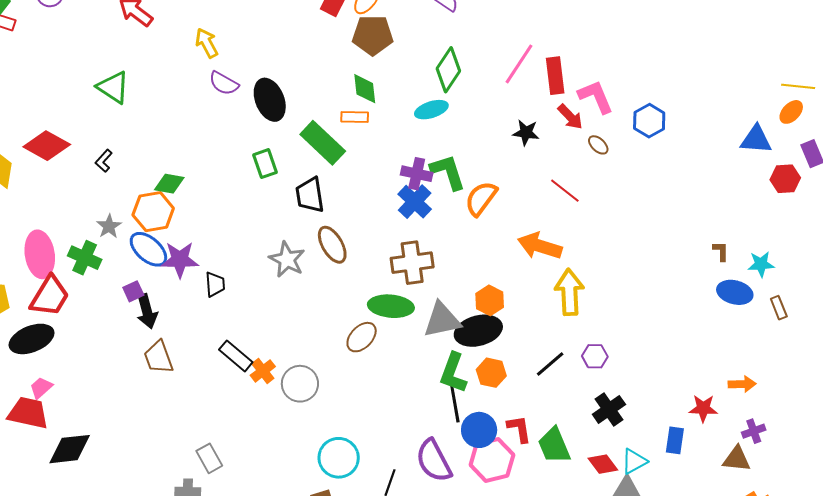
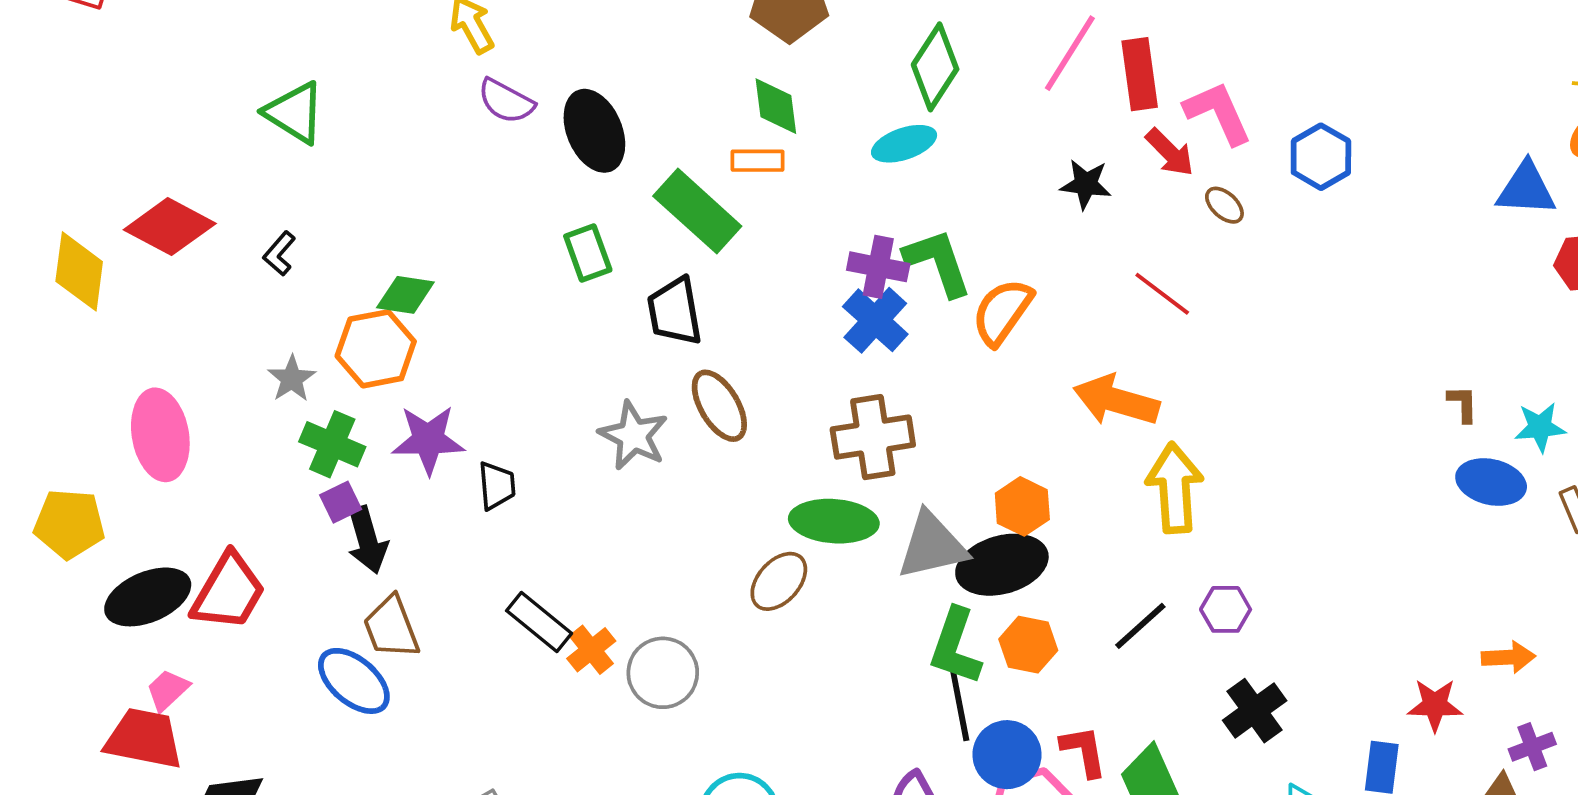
blue ellipse: (148, 249) -> (354, 681), moved
green cross: (85, 258) -> (332, 444), moved
red trapezoid: (50, 296) -> (228, 592), moved

